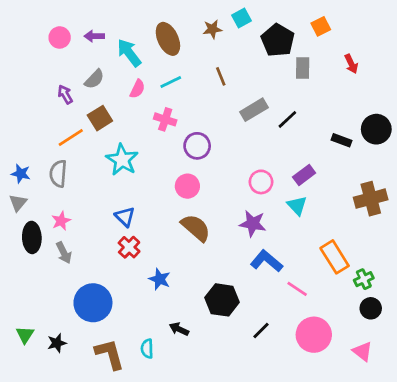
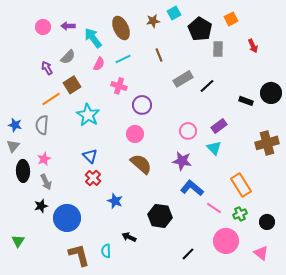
green cross: (364, 279) -> (240, 214), moved
black line: (261, 331) -> (188, 254), moved
black star: (57, 343) -> (41, 206), moved

